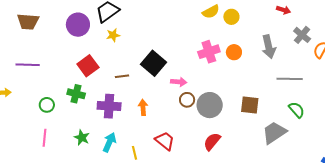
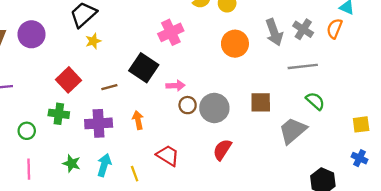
purple circle: (78, 25) -> (31, 34), moved
gray cross: (302, 35) -> (303, 29), moved
pink cross: (209, 52) -> (171, 32), moved
orange circle: (234, 52) -> (235, 44), size x1.5

